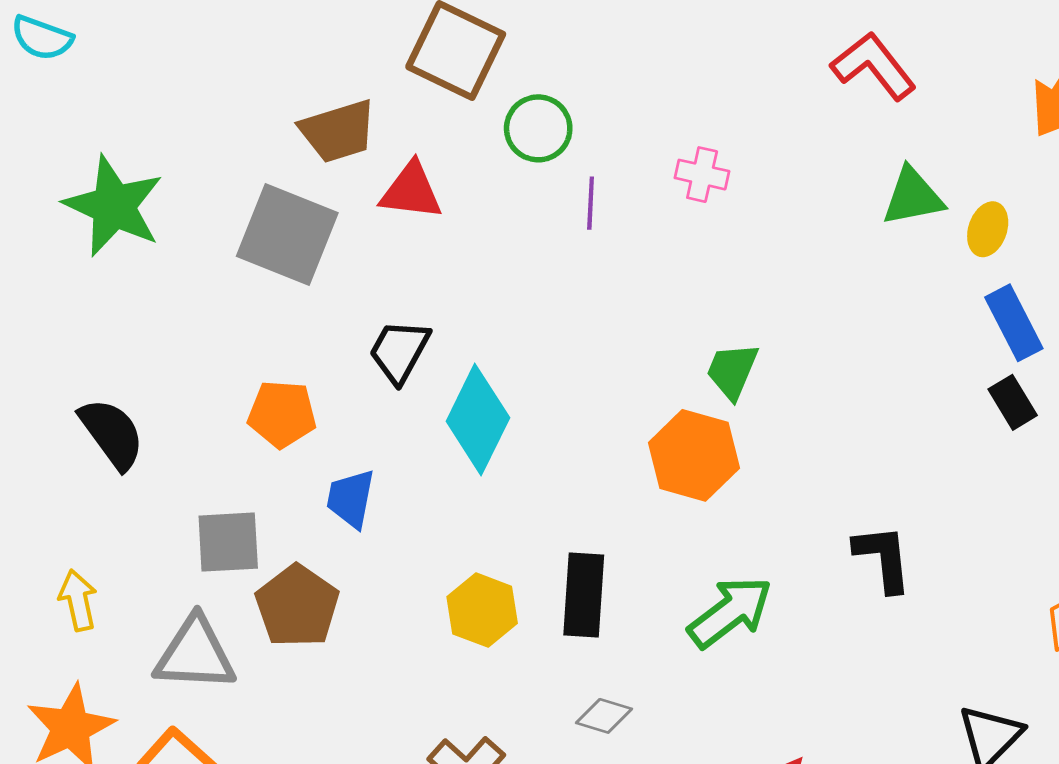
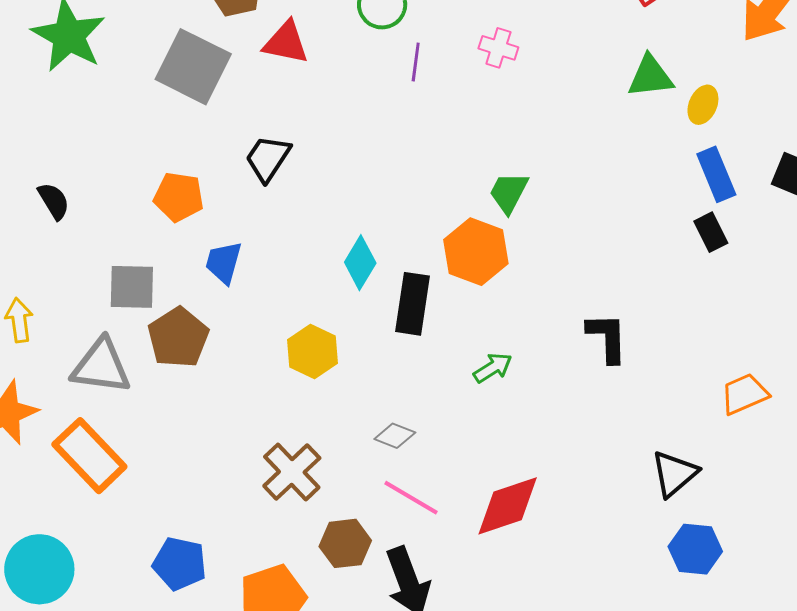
cyan diamond: (478, 419) -> (360, 263), moved, size x0.7
black semicircle: (112, 434) -> (54, 201), size x0.7
black rectangle: (584, 595) -> (413, 304), moved
green arrow: (730, 612) -> (493, 368), size x0.6

